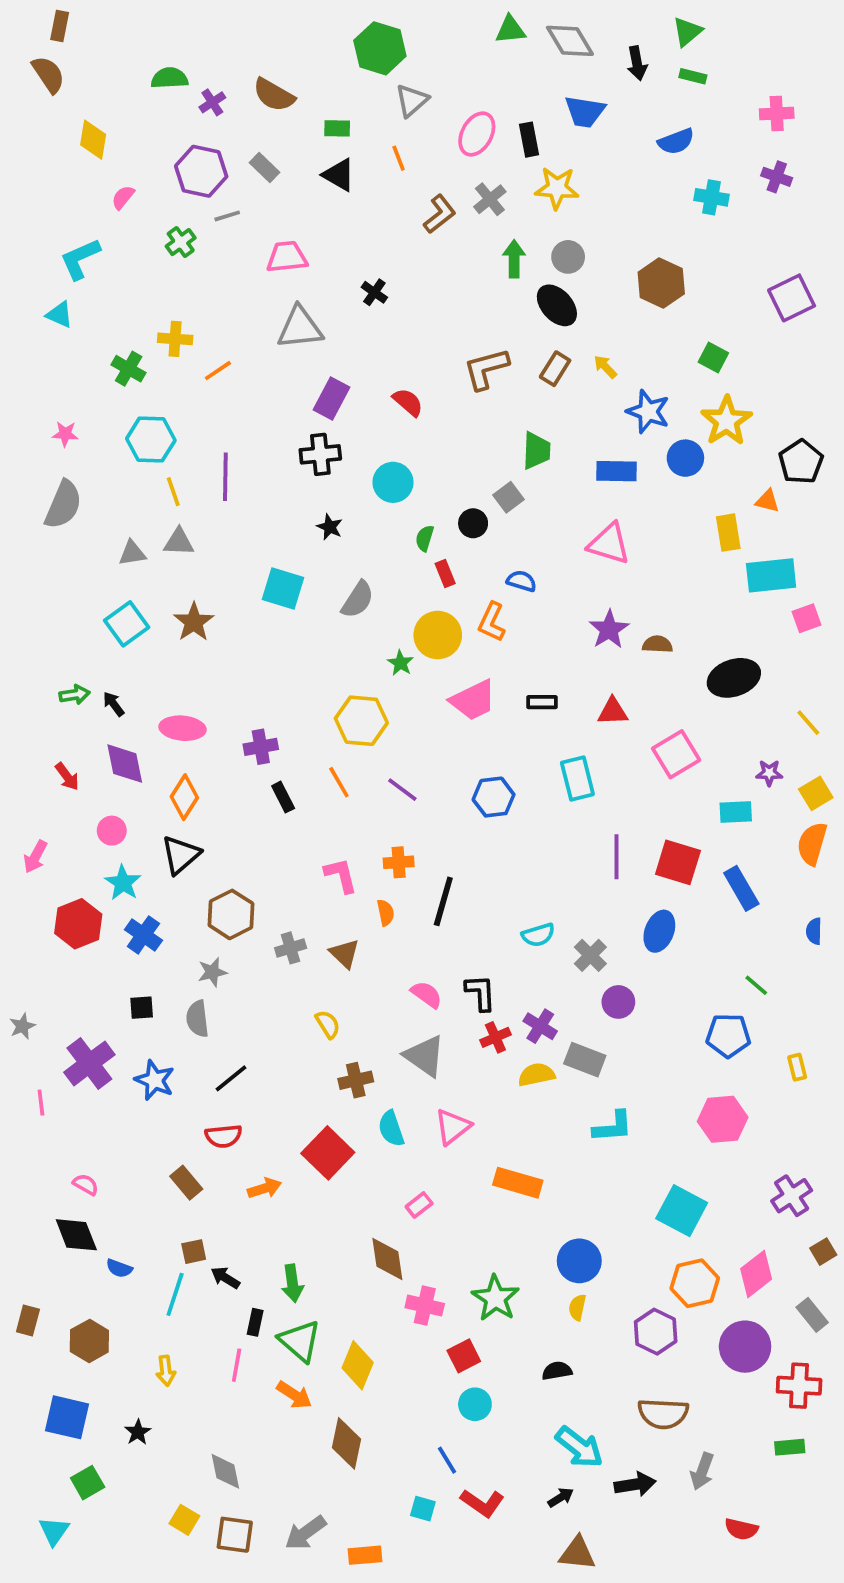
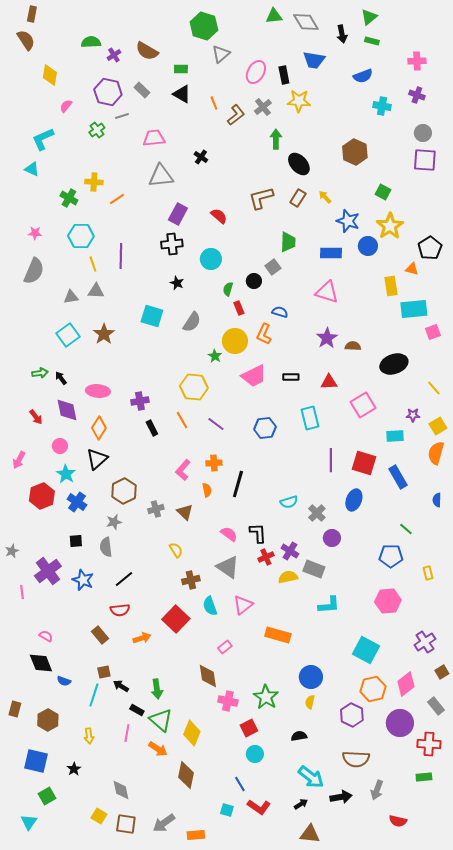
orange line: (399, 158) -> (214, 103), moved
gray circle: (568, 257) -> (423, 133), moved
purple square: (792, 298) -> (425, 160), turned 30
pink L-shape: (341, 875) -> (183, 470), turned -125
black rectangle: (255, 1322) -> (137, 710), turned -72

